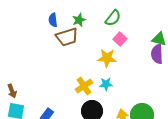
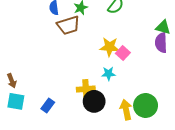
pink square: (120, 39) -> (123, 53), moved
yellow cross: (84, 86) -> (86, 89), moved, turned 30

